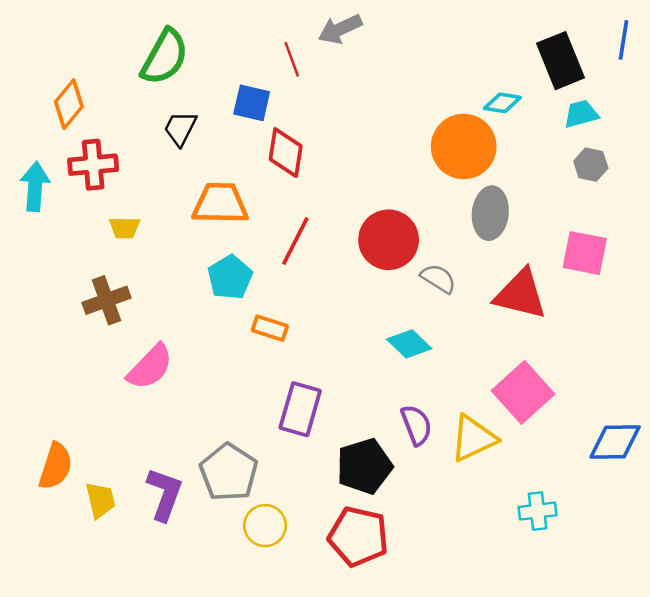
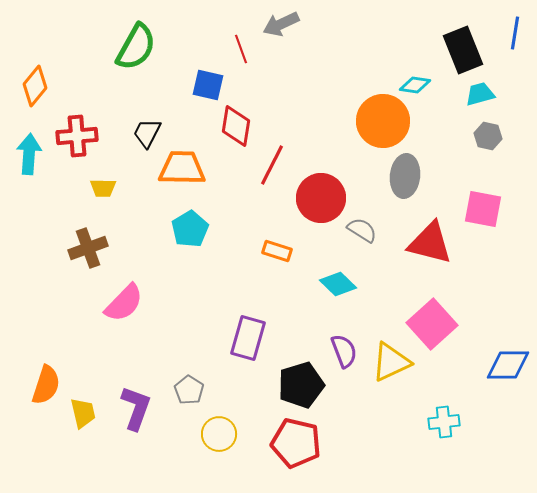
orange diamond: (69, 104) -> (35, 86), moved
black trapezoid: (180, 128) -> (147, 133), moved
red line: (295, 241) -> (272, 165), moved
orange rectangle: (270, 328) -> (277, 251), moved
gray pentagon: (229, 472) -> (189, 390), size x0.6

